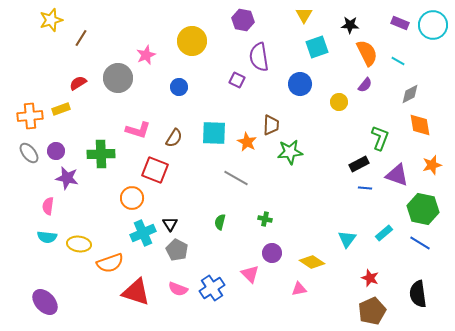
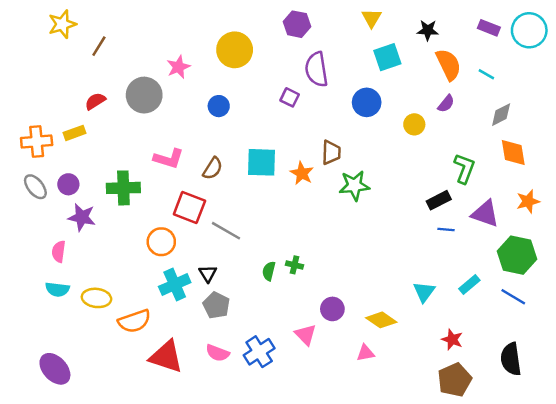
gray line: (236, 178) -> (226, 231), moved
green cross: (265, 219) -> (295, 265), moved

